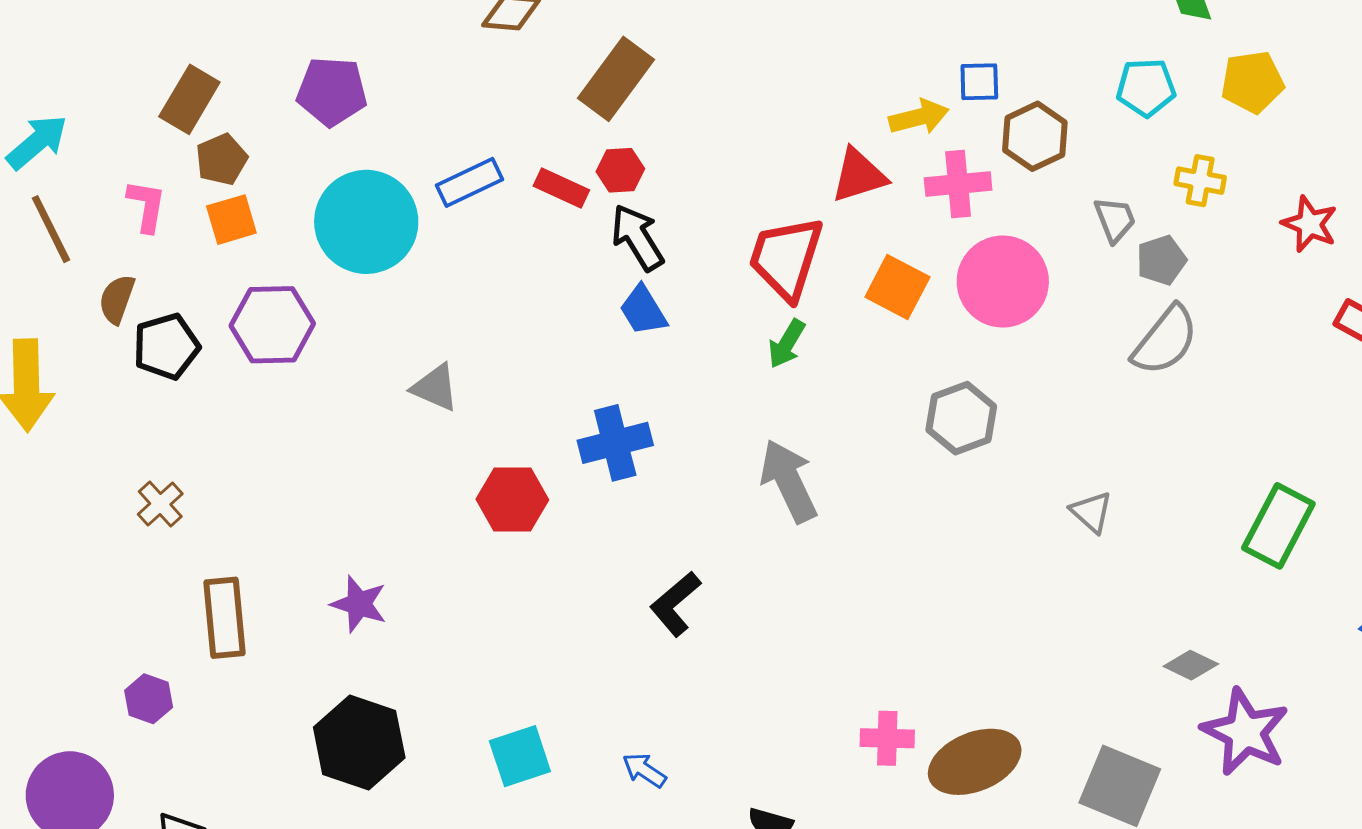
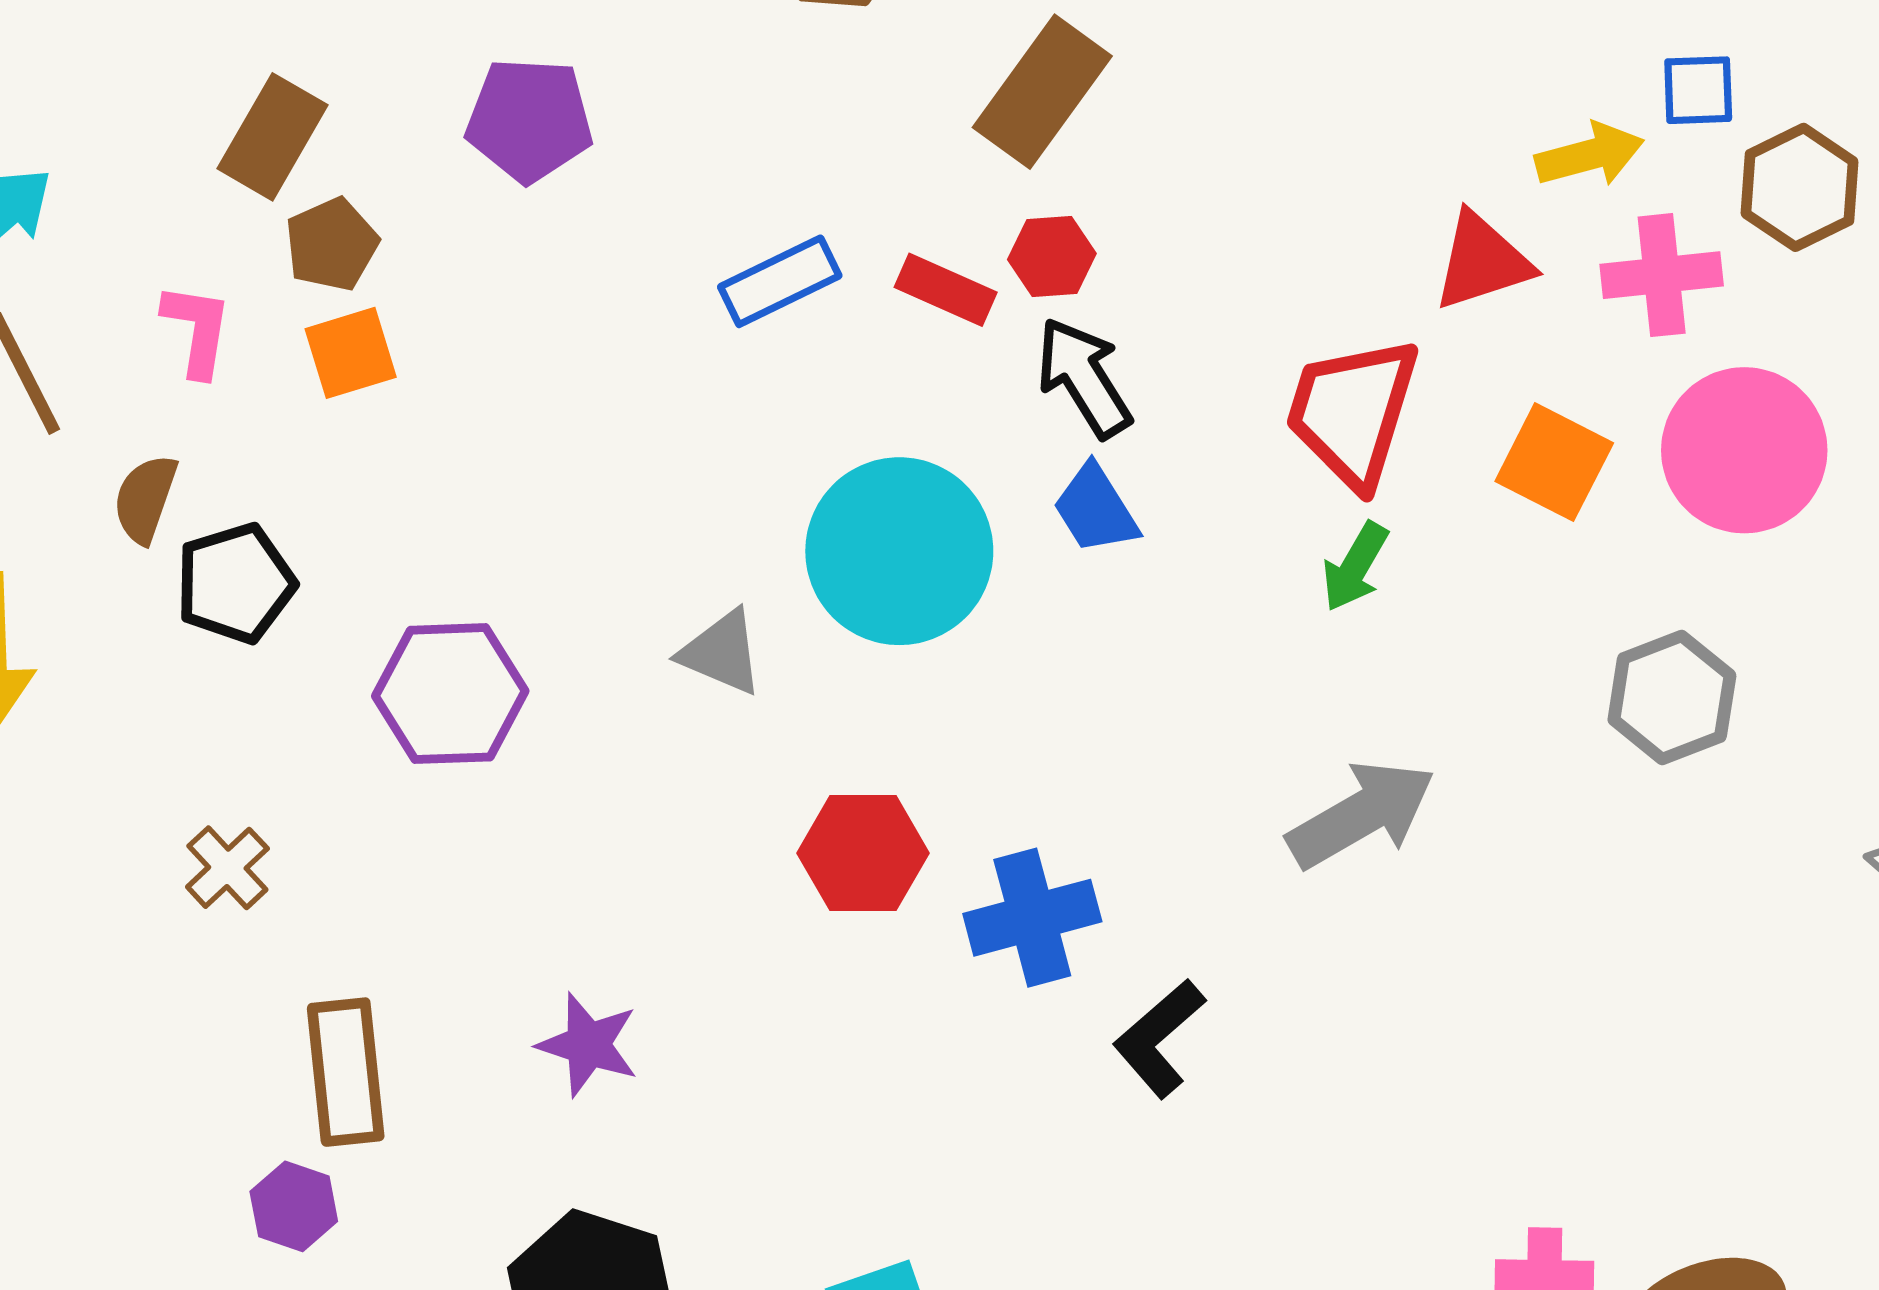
cyan circle: (366, 222) -> (899, 551), moved
purple hexagon: (272, 325) -> (450, 694), moved
blue cross: (615, 443) -> (1032, 918), moved
gray arrow: (789, 481) -> (1361, 814), turned 86
purple hexagon: (149, 699) -> (294, 1206), moved

